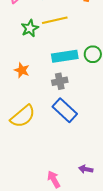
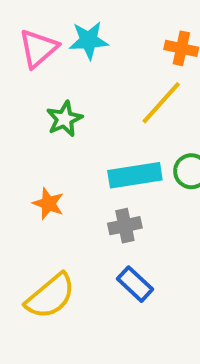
yellow line: (55, 20) -> (161, 103), moved, turned -35
blue rectangle: (65, 110) -> (135, 284), size x0.7

